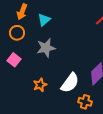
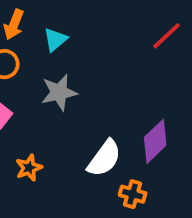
orange star: (40, 85) -> (29, 168), moved

